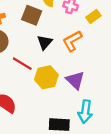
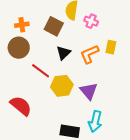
yellow rectangle: (93, 17) -> (111, 47), moved, turned -48

